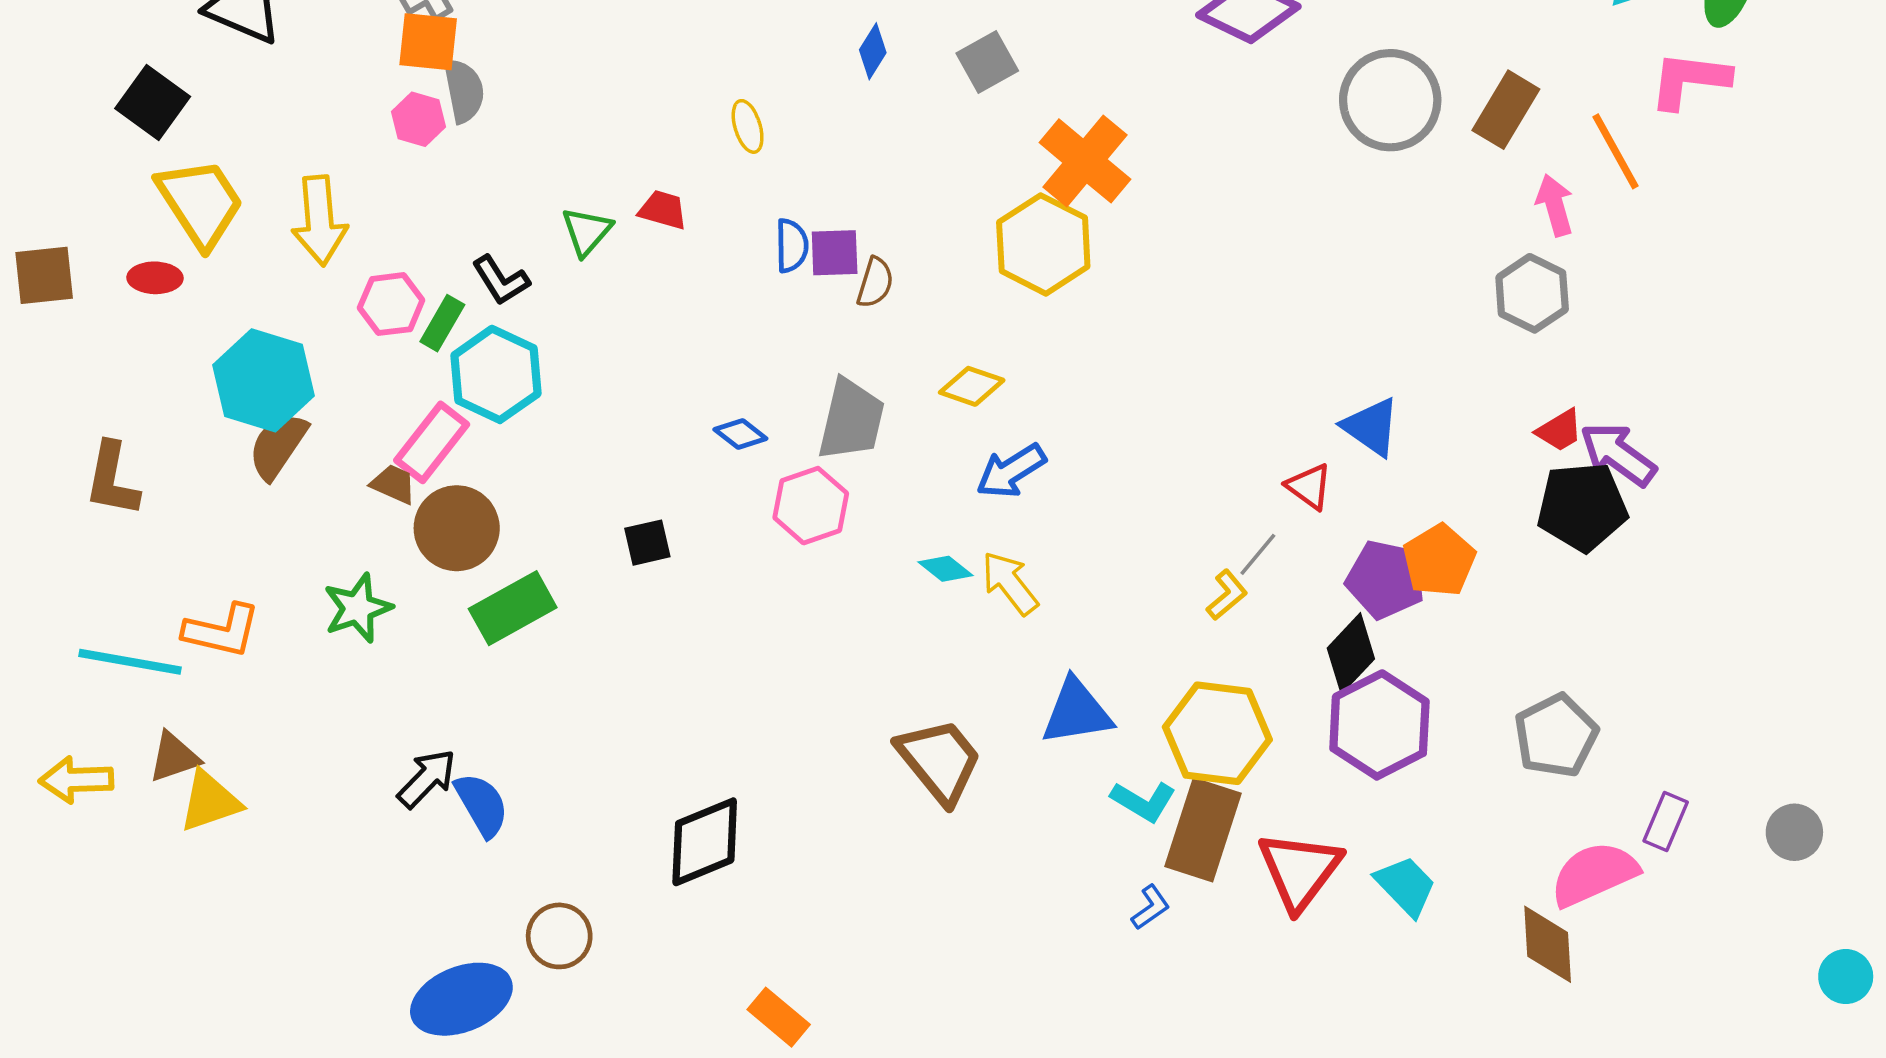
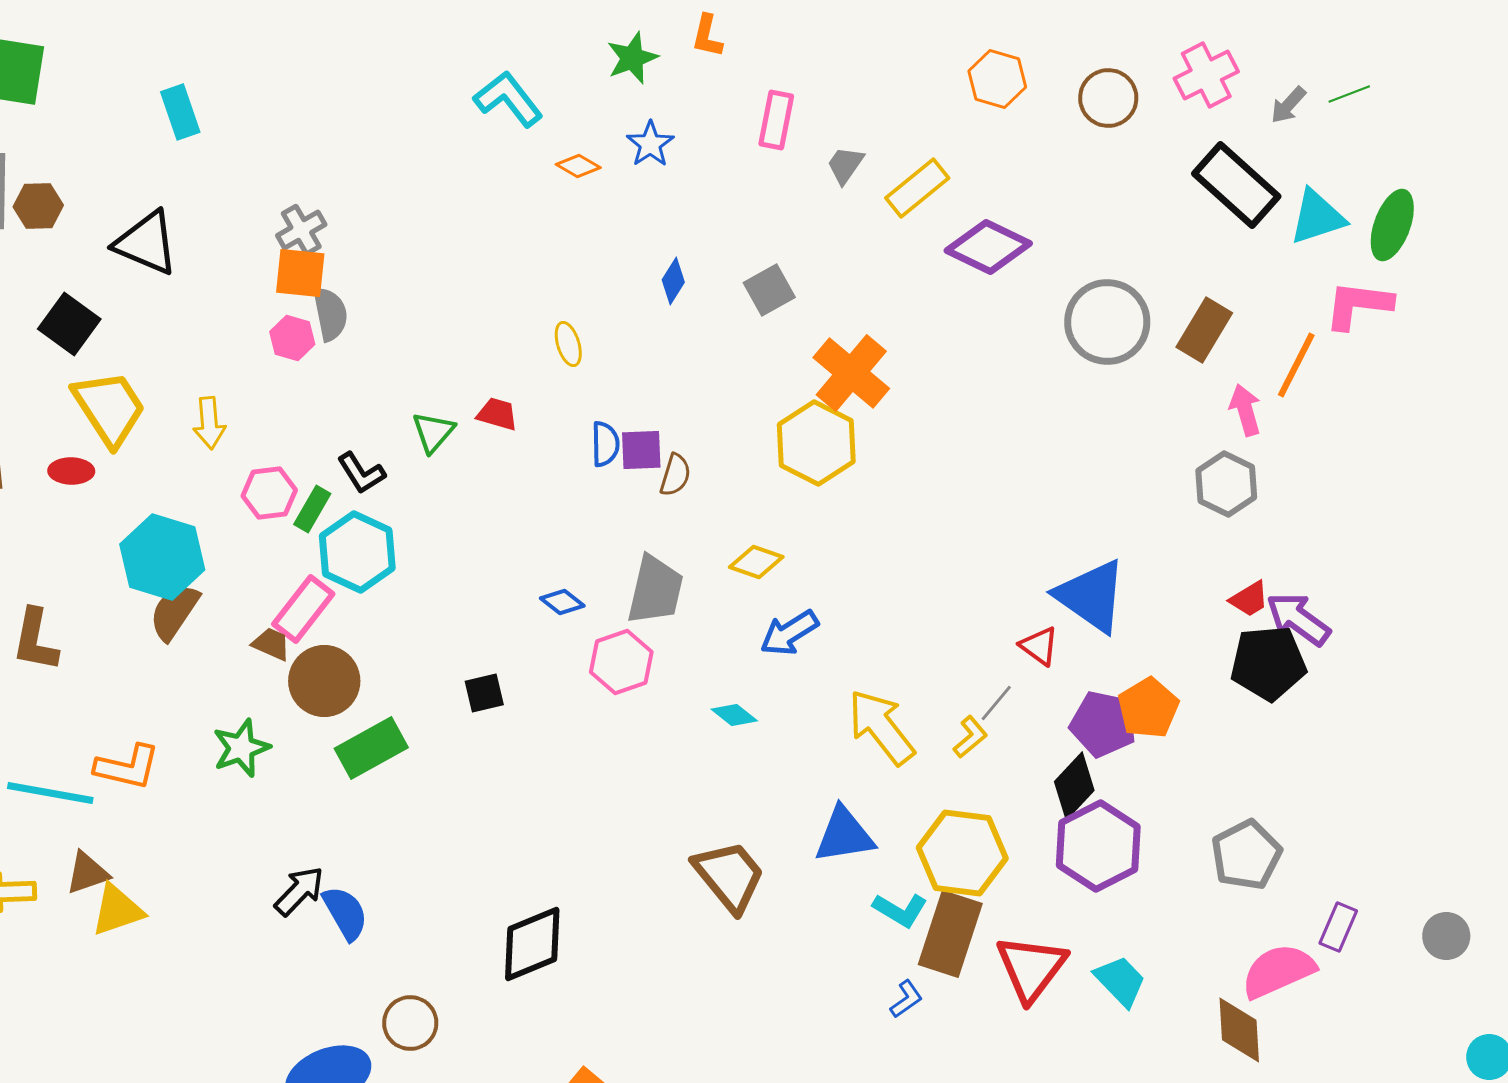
orange line: (1616, 151) -> (1296, 365), turned 56
yellow arrow: (320, 221) -> (209, 423), size x0.7
blue triangle: (1371, 427) -> (1091, 596), size x1.5
yellow arrow: (1010, 583) -> (881, 727), moved, size x1.4

